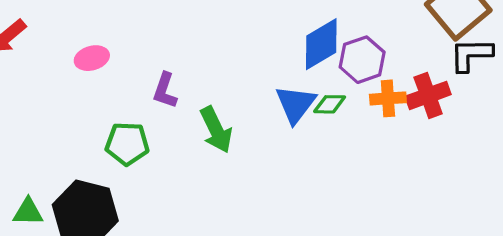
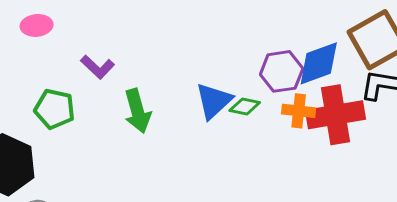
blue diamond: (321, 44) -> (319, 63), moved
purple L-shape: (165, 91) -> (98, 67), turned -76
red cross: (428, 95) -> (335, 115), size x1.4

